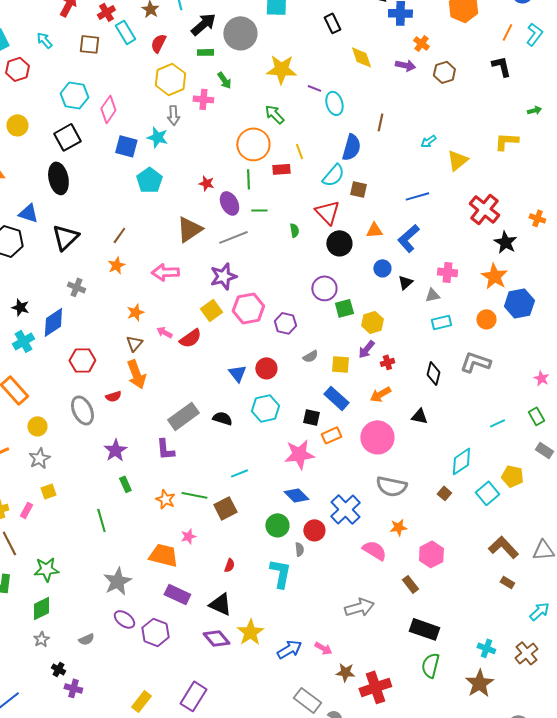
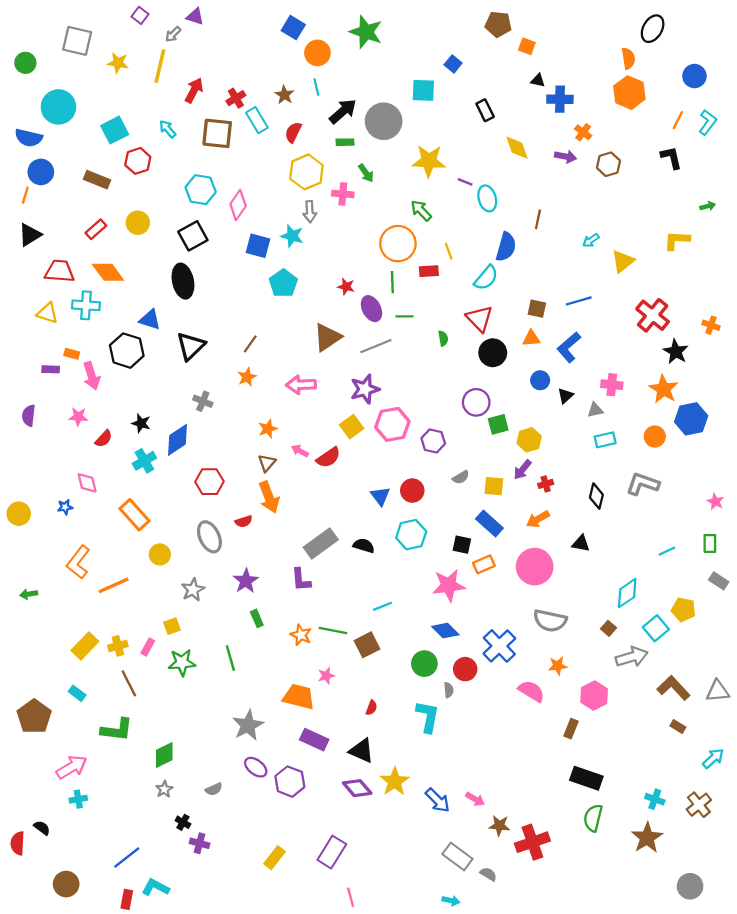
brown square: (89, 44) -> (217, 133), size x1.4
brown square: (358, 189) -> (537, 309), moved
green rectangle: (536, 416) -> (710, 543), turned 30
gray star: (39, 458) -> (193, 590), moved
green star: (46, 569) -> (182, 662), moved
brown rectangle: (410, 584) -> (571, 729), turned 60
gray arrow: (359, 607) -> (632, 657), moved
blue arrow: (289, 649) -> (438, 800), turned 75

